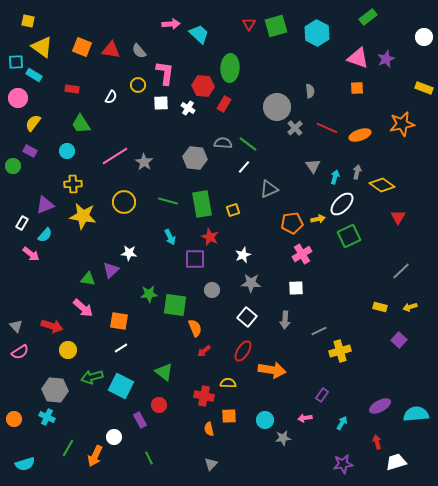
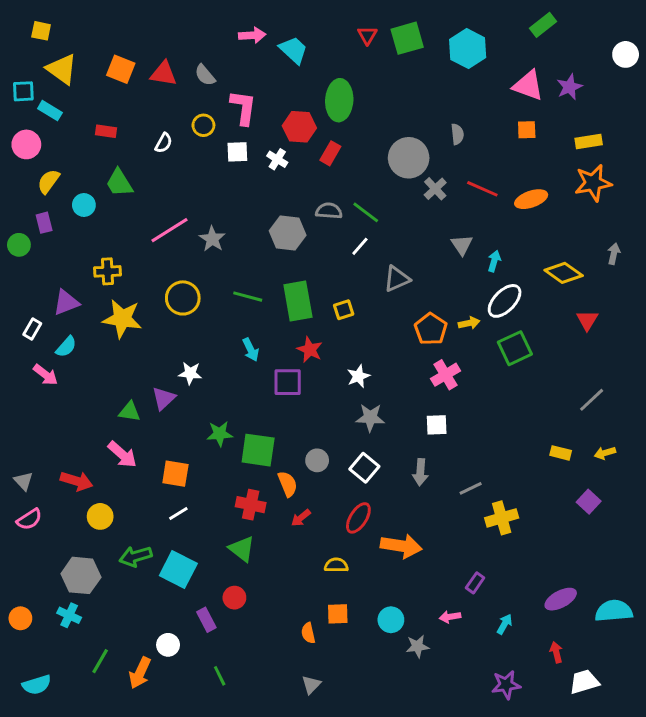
yellow rectangle: (424, 88) -> (589, 142), moved, turned -30
purple rectangle: (30, 151) -> (44, 223), turned 48
cyan circle: (67, 151) -> (84, 205), moved
gray arrow: (357, 172) -> (614, 254), moved
orange pentagon: (292, 223) -> (431, 329), turned -30
gray circle: (212, 290) -> (317, 460), moved
red cross: (204, 396) -> (251, 505), moved

